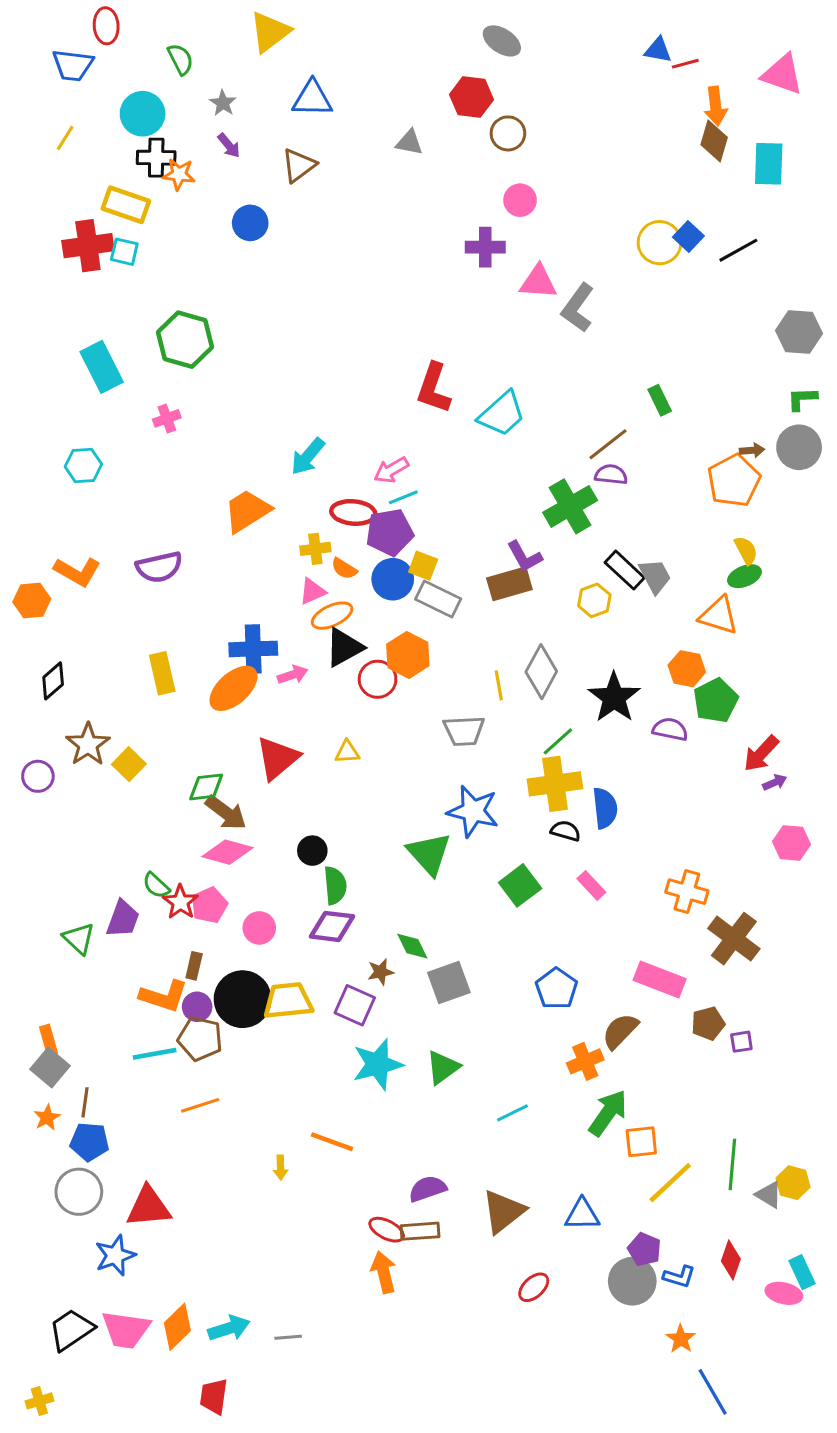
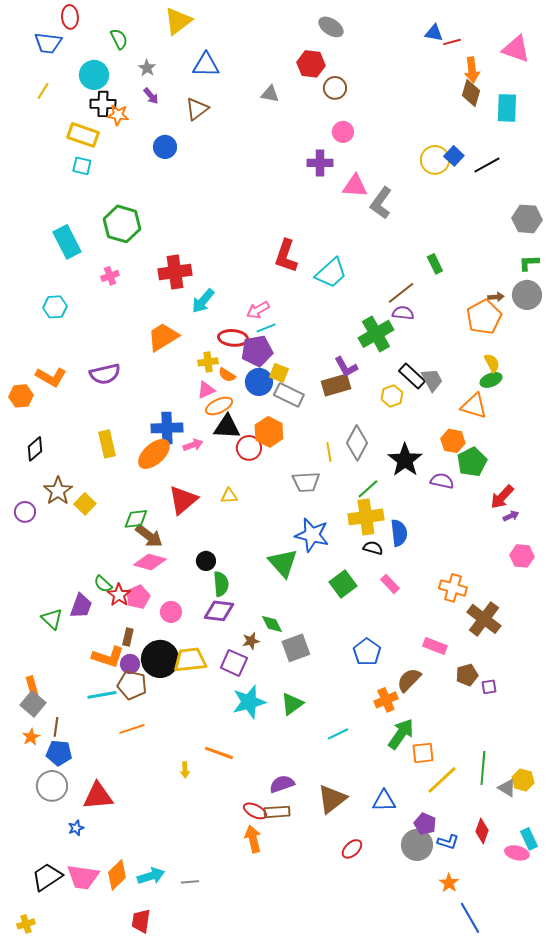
red cross: (88, 246) -> (175, 272), moved
black triangle: (344, 647) -> (227, 427), turned 32
pink rectangle: (660, 979) -> (435, 646), size x0.7
blue star: (115, 1255) -> (76, 828), size x0.6

